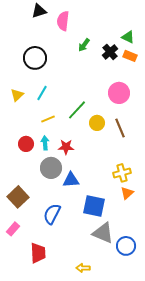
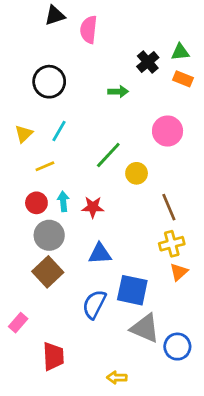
green triangle: (128, 37) -> (180, 52), turned -32
green arrow: (84, 45) -> (118, 92), moved, turned -128
black cross: (110, 52) -> (148, 62), moved
yellow line: (48, 119) -> (45, 166), moved
brown line: (120, 128) -> (169, 207), moved
gray circle: (51, 168) -> (49, 235), moved
brown square: (18, 197) -> (48, 272), moved
blue semicircle: (52, 214) -> (94, 304), moved

